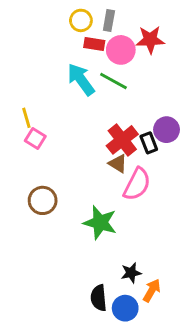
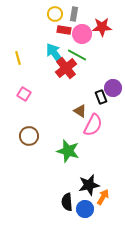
yellow line: (26, 118) -> (18, 58), moved
red cross: (122, 140) -> (66, 68), moved
black star: (131, 273) -> (89, 185), size x1.5

